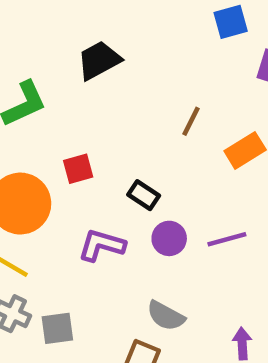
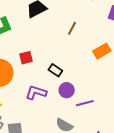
brown line: (191, 121) -> (72, 28), moved
purple line: (227, 239) -> (85, 103), moved

